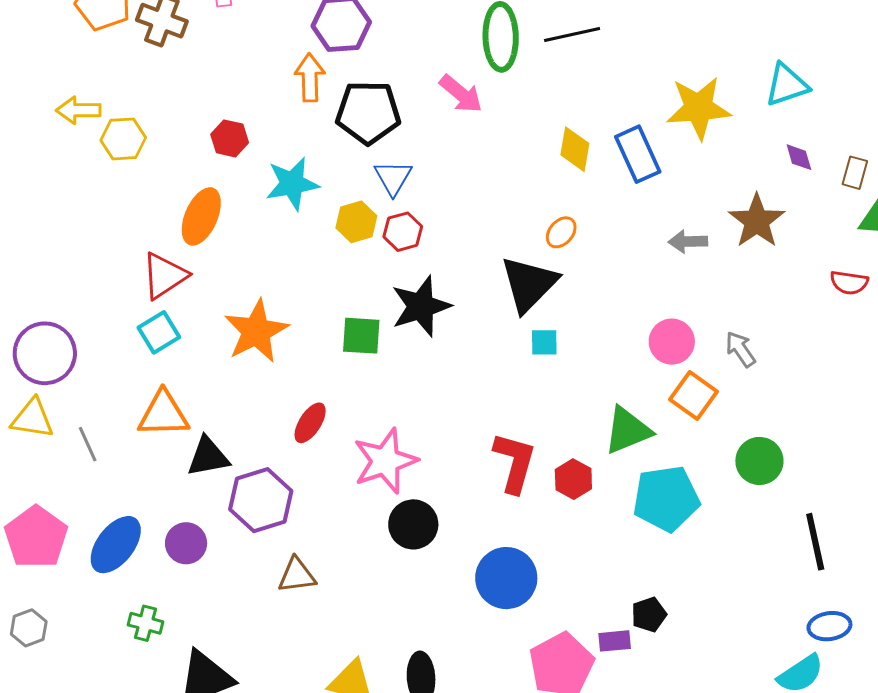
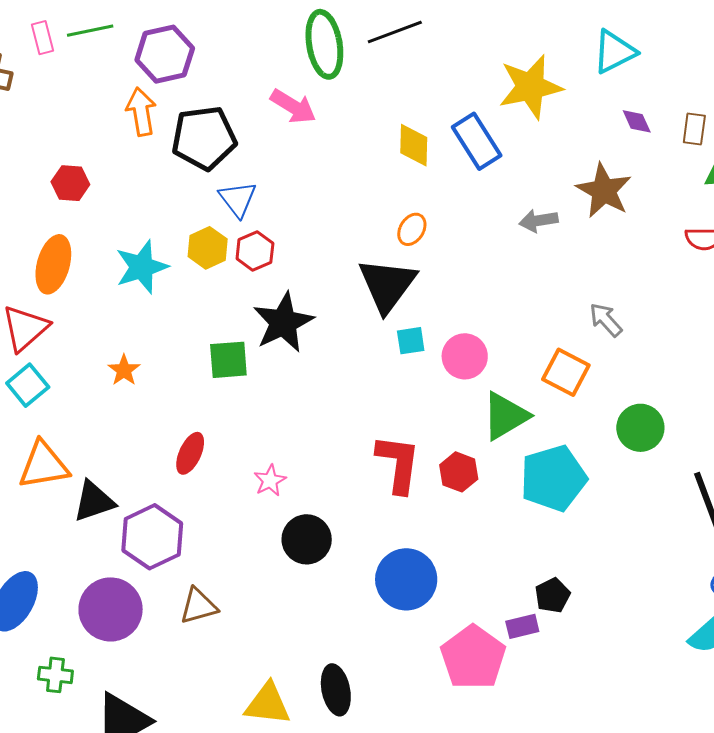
cyan star: (292, 184) -> (142, 267), moved
orange star: (256, 331) -> (124, 370), size x0.5
pink circle: (672, 342) -> (465, 356), moved
pink star: (385, 461) -> (270, 480), size x0.5
purple circle: (186, 543) -> (111, 609), moved, size x1.5

